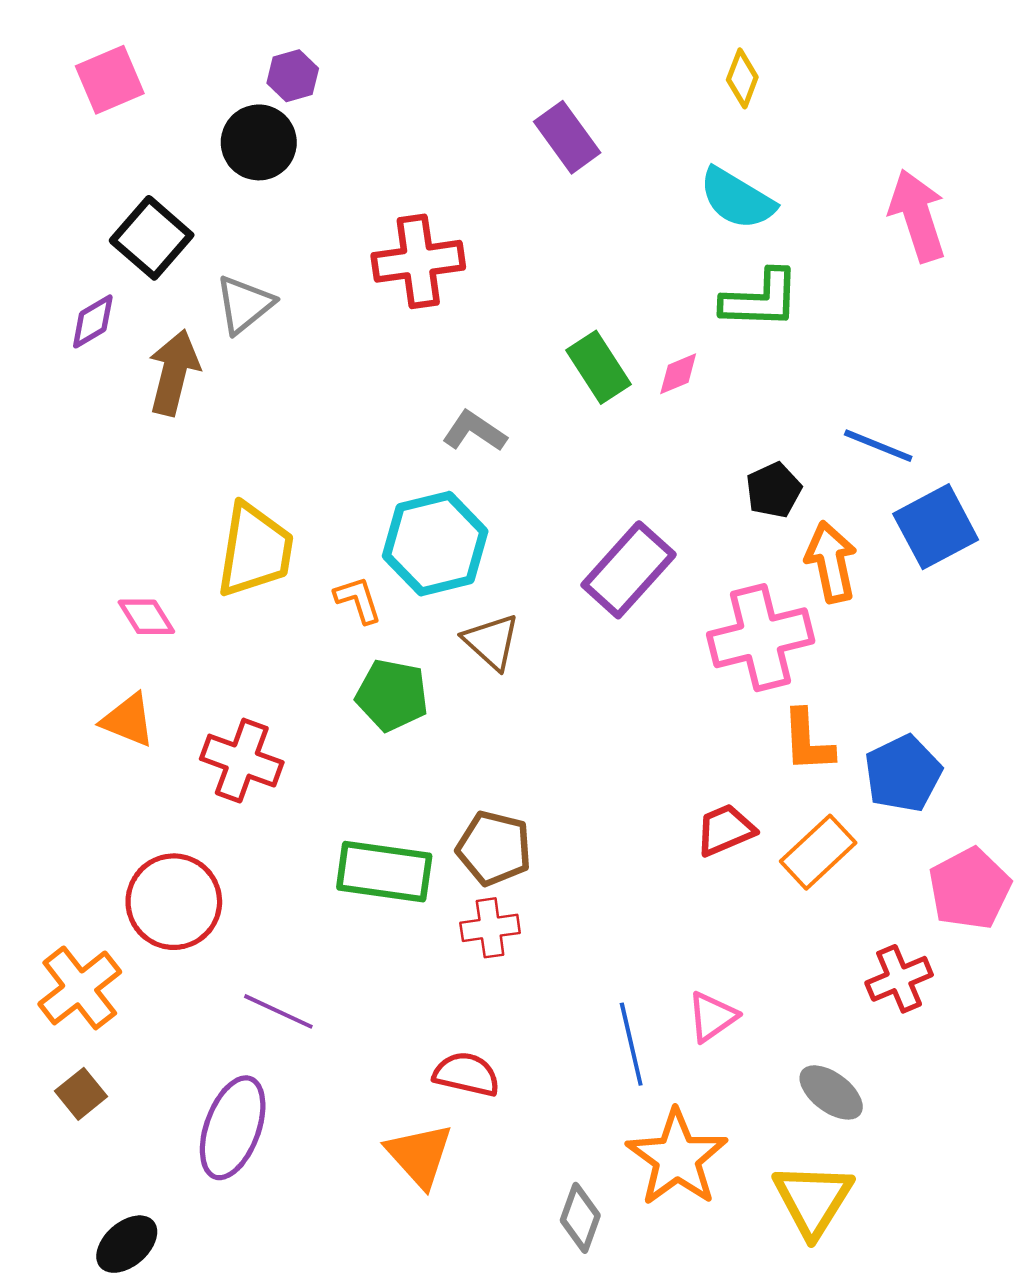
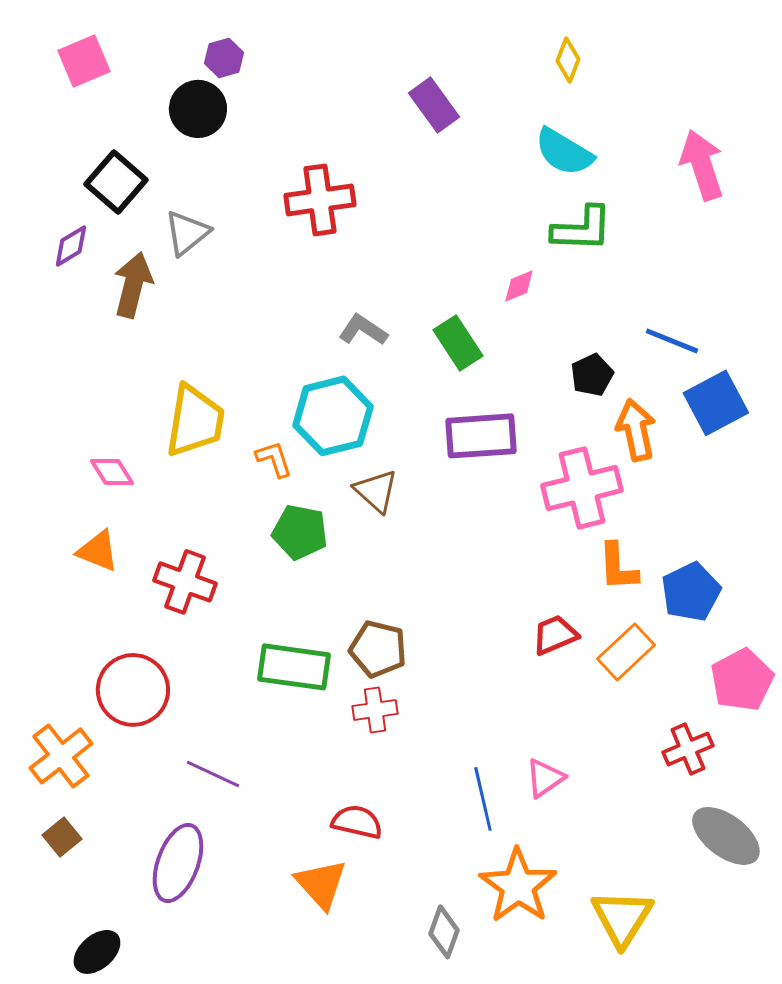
green rectangle: (599, 367) -> (458, 343), moved
purple rectangle: (629, 570) -> (481, 436), turned 44
gray ellipse: (831, 1092) -> (726, 836), moved, size x1.4

